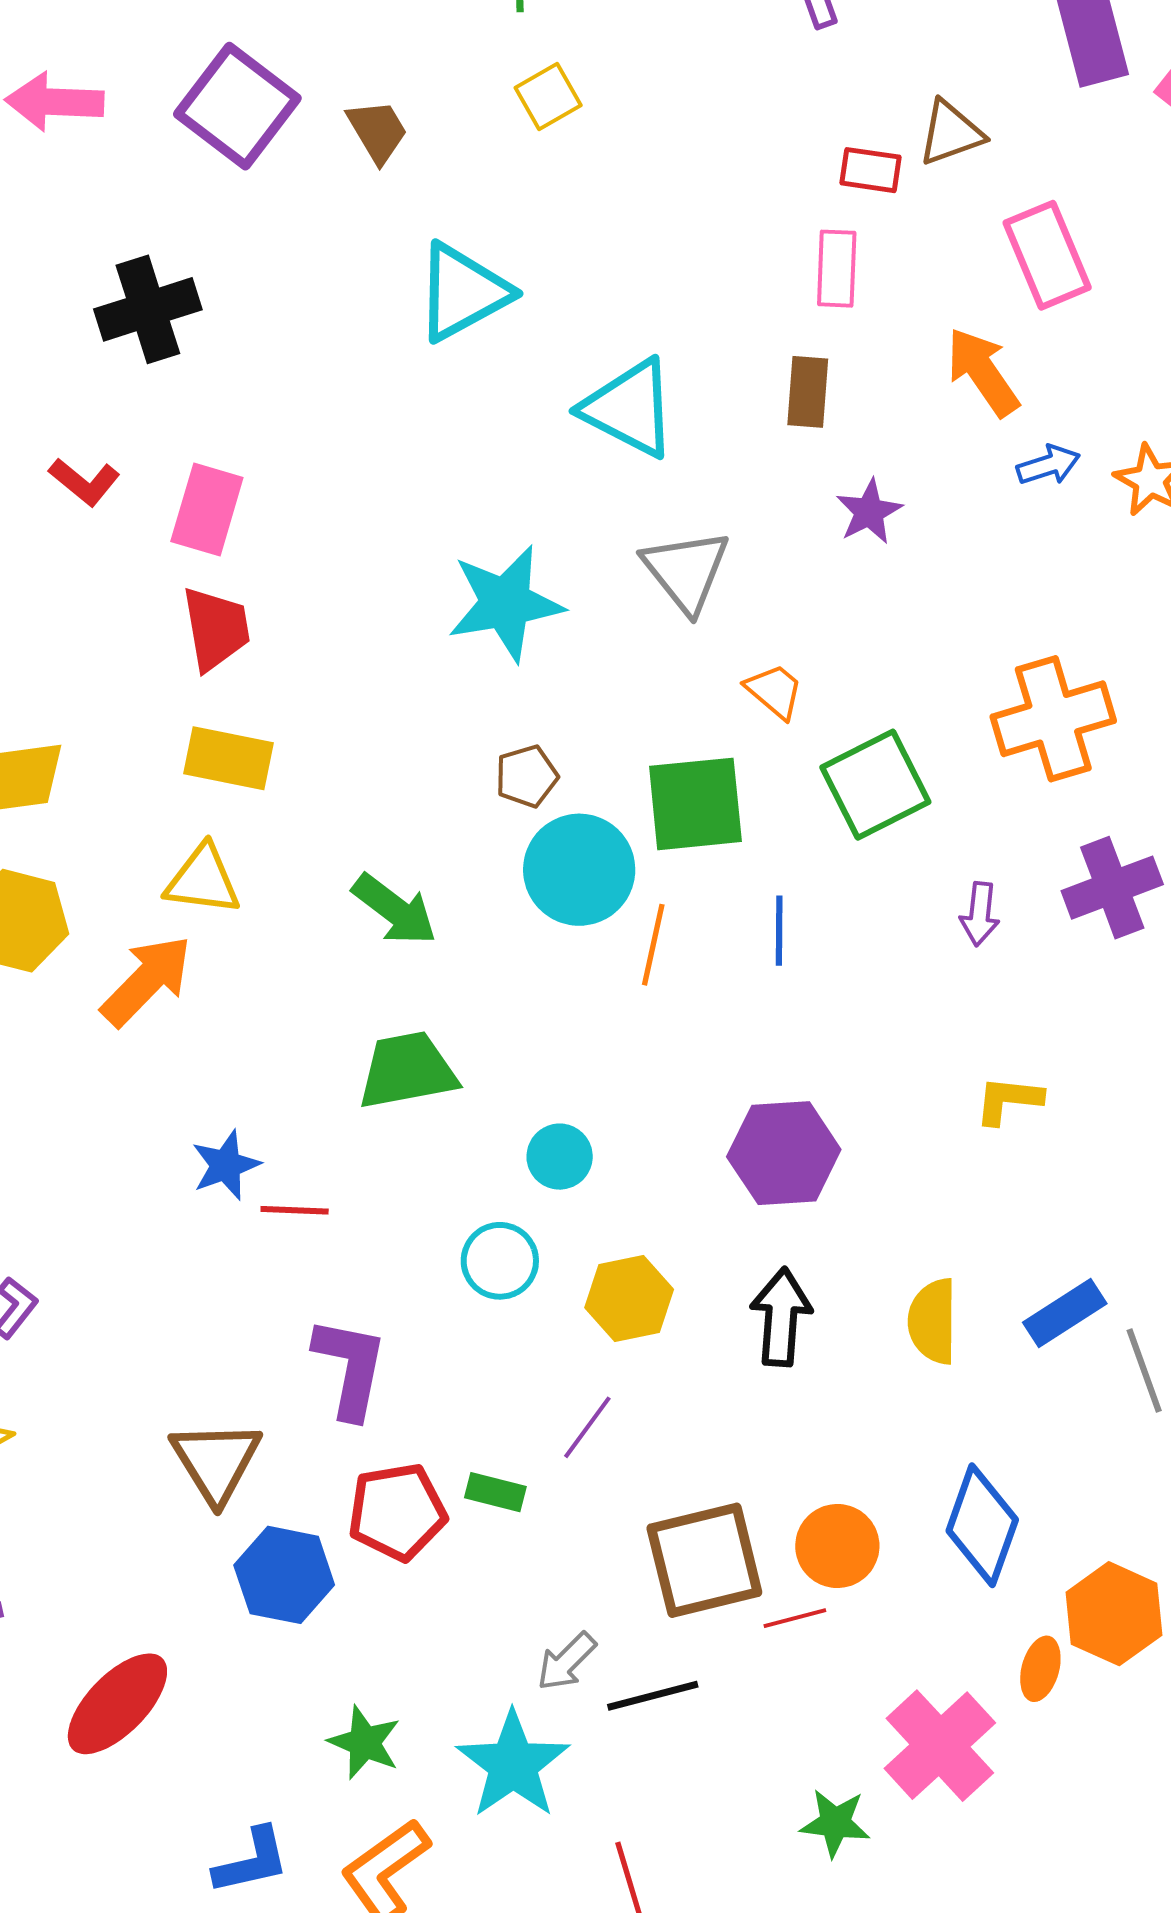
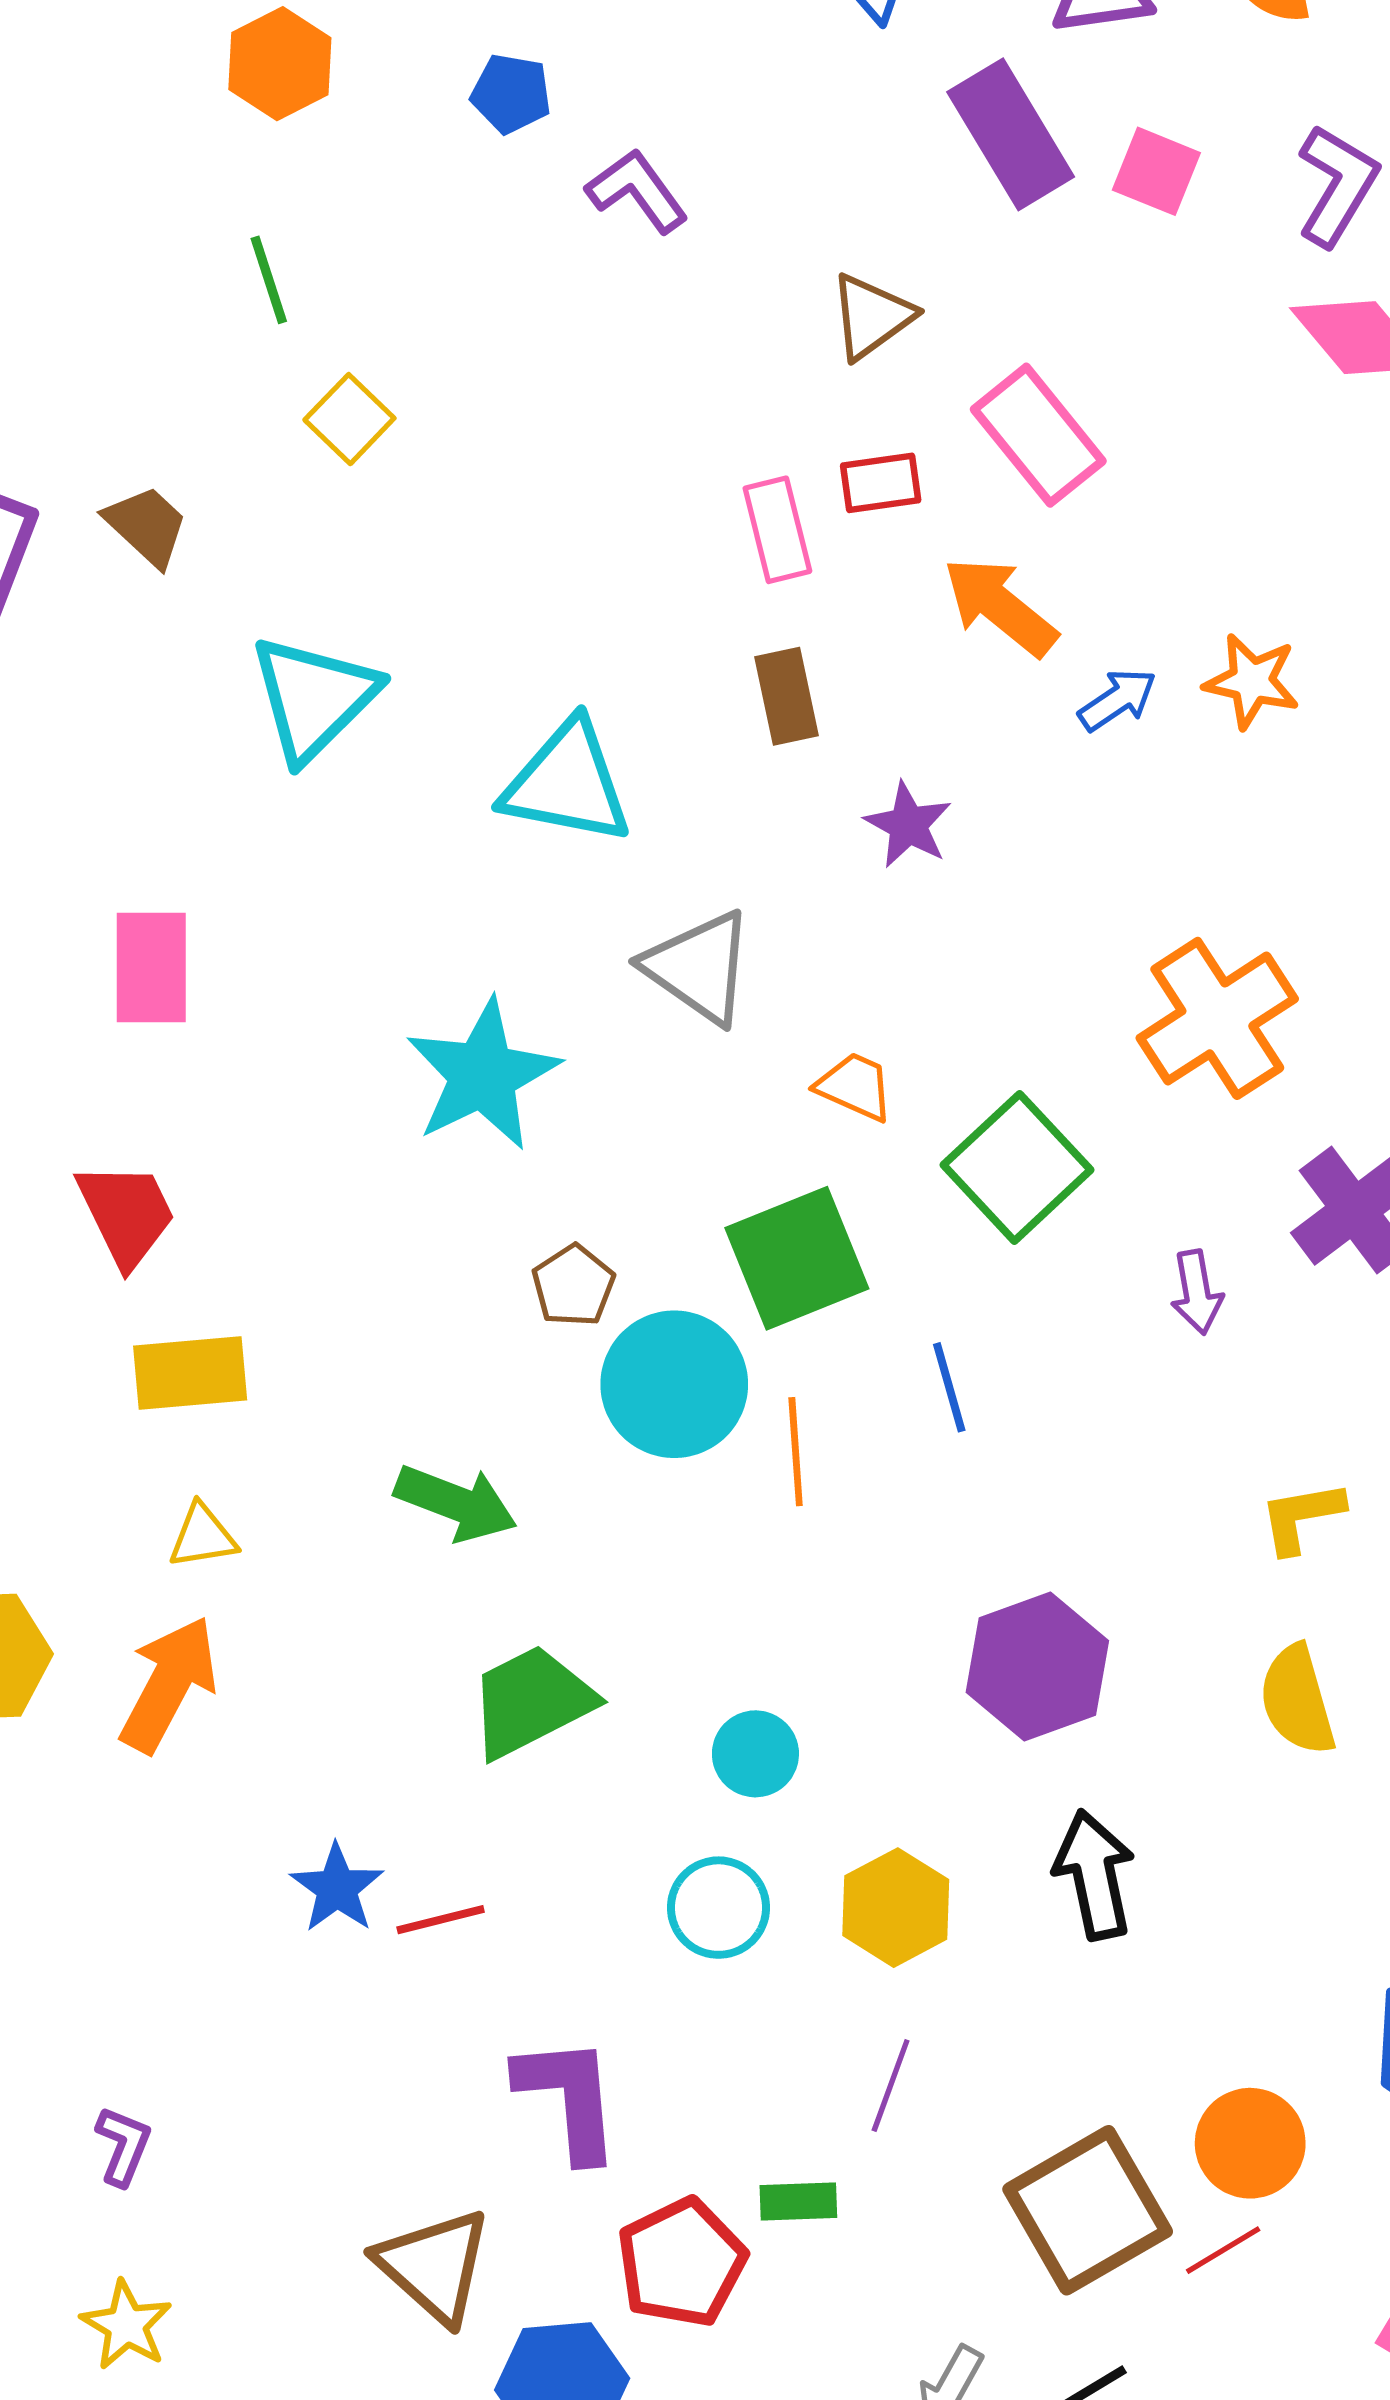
red rectangle: (870, 170) -> (881, 483), moved
pink rectangle: (207, 509) -> (151, 967), moved
yellow triangle: (203, 880) -> (203, 1536), size x0.7
yellow semicircle: (933, 1321) -> (1297, 1700), moved

